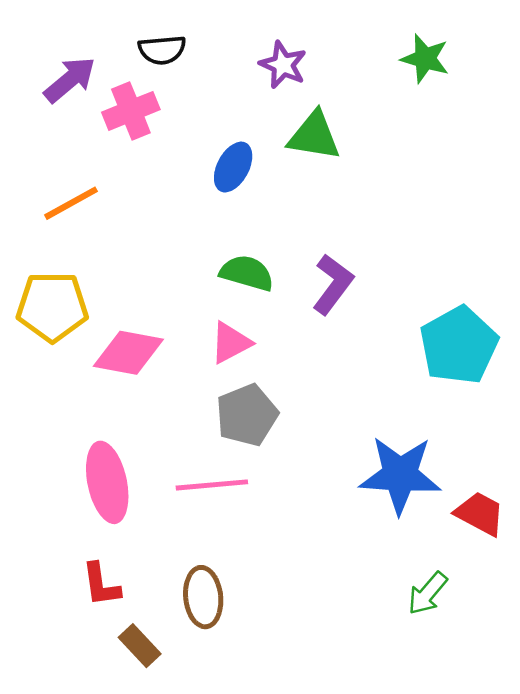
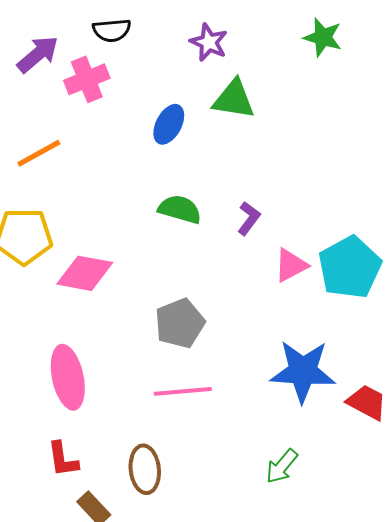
purple L-shape: (333, 284) -> (249, 218), size x0.7
pink triangle: (231, 343) -> (291, 265), moved
pink line: (212, 485) -> (183, 391), moved
green arrow: (428, 593) -> (282, 466), moved

